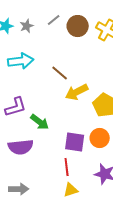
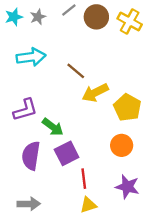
purple square: (75, 142) -> (67, 153), moved, turned -35
purple semicircle: (21, 147) -> (31, 156), turned 105

